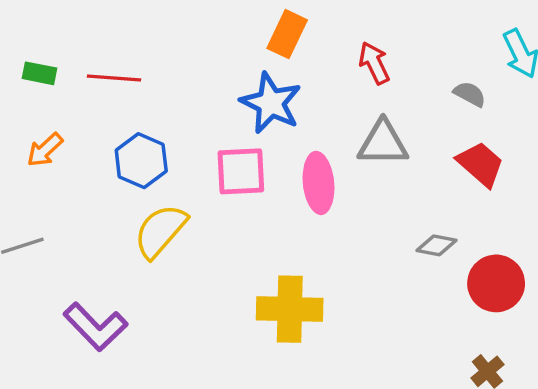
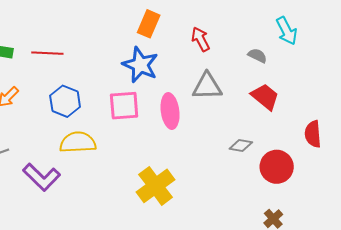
yellow semicircle: (160, 231) -> (78, 142), turned 48
yellow cross: (290, 309) -> (156, 186), turned -36
purple L-shape: (95, 327) -> (42, 177), moved

